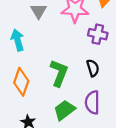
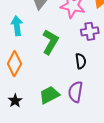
purple cross: (98, 34) -> (90, 31), turned -30
green L-shape: (59, 73) -> (50, 42), moved

